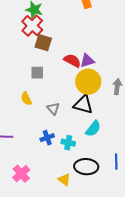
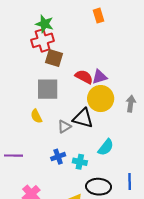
red cross: (32, 26) -> (43, 40), turned 30
gray square: (37, 73) -> (48, 89), size x1.6
black triangle: (83, 105) -> (83, 118), moved
gray triangle: (53, 109) -> (64, 127), turned 40

